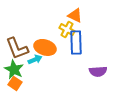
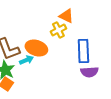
yellow cross: (67, 29) -> (58, 30), turned 35
blue rectangle: (76, 42) -> (83, 51), moved

